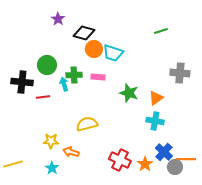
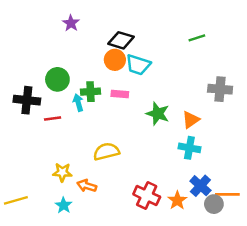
black diamond: (84, 33) -> (121, 40), moved

